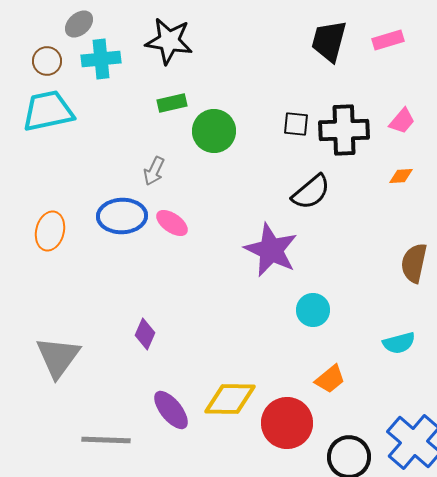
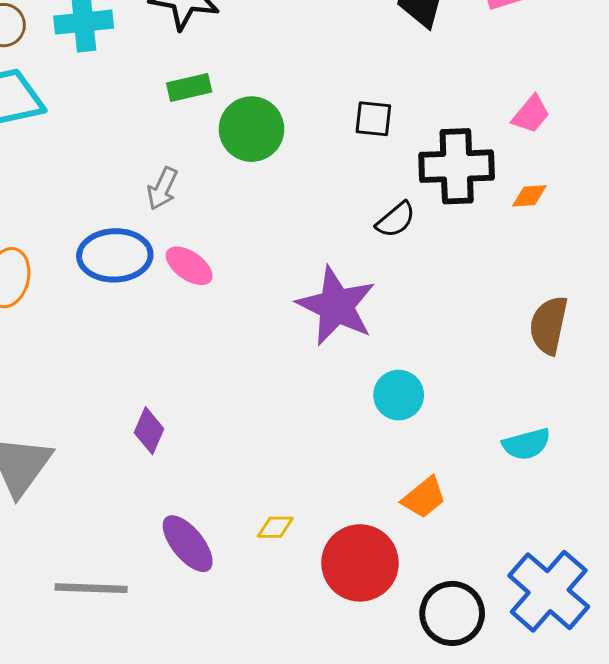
black cross: (344, 130) -> (457, 166), moved
black semicircle: (311, 192) -> (396, 220), size x0.7
yellow diamond: (230, 399) -> (275, 527), size x0.5

